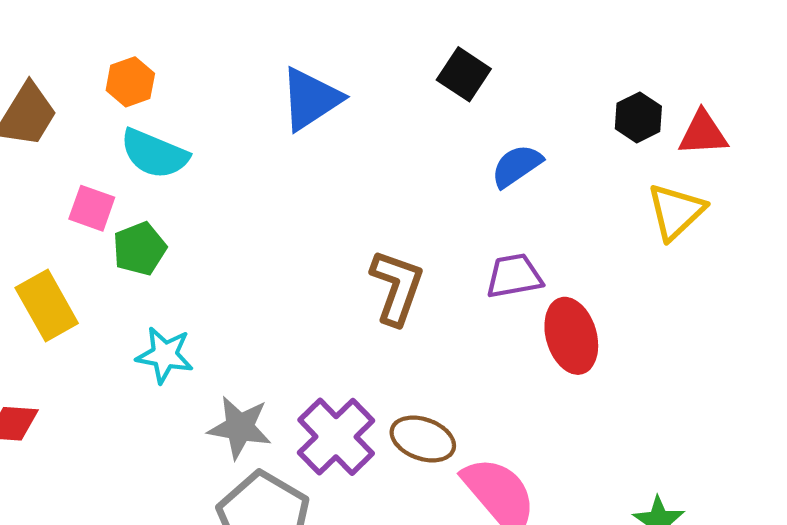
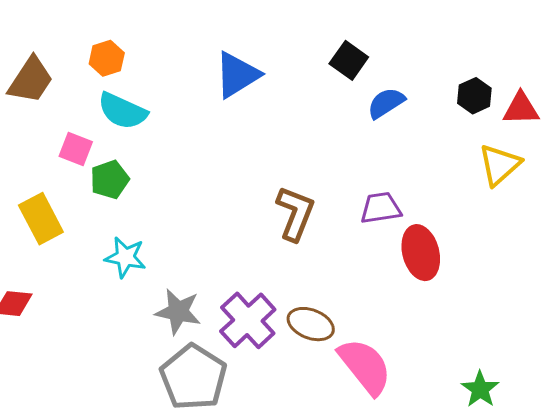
blue semicircle: (517, 166) -> (386, 103), moved

